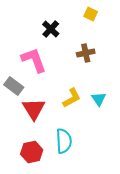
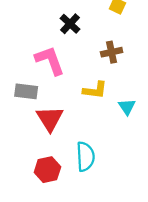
gray rectangle: (14, 86) -> (26, 91), turned -30
yellow L-shape: (72, 98) -> (95, 90), moved, turned 35

